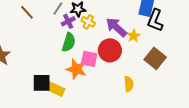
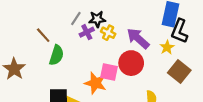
brown line: (27, 12) -> (43, 35), moved
yellow star: (134, 36) -> (167, 47), moved
green semicircle: (69, 42) -> (56, 55), moved

